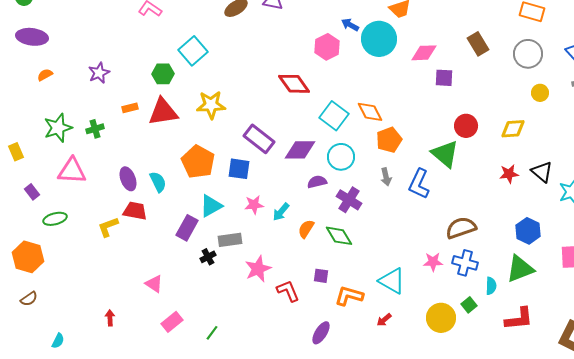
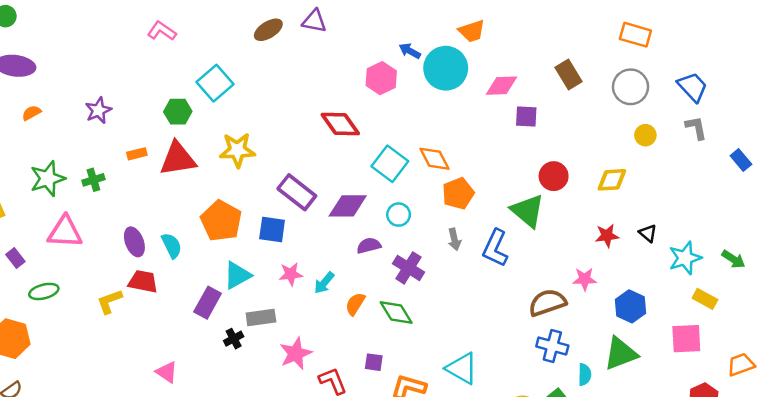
cyan circle: (341, 157) -> (399, 215), size x0.7
black triangle: (542, 172) -> (648, 233), size x0.7
pink star: (433, 262) -> (585, 279), moved

